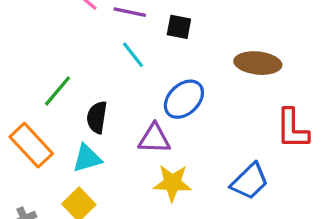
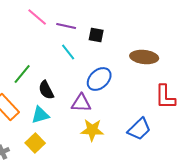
black semicircle: (97, 117) -> (46, 90), turned -36

